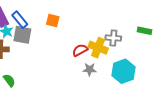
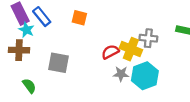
gray square: (22, 35) -> (59, 63), moved
cyan hexagon: (124, 71) -> (145, 76), moved

